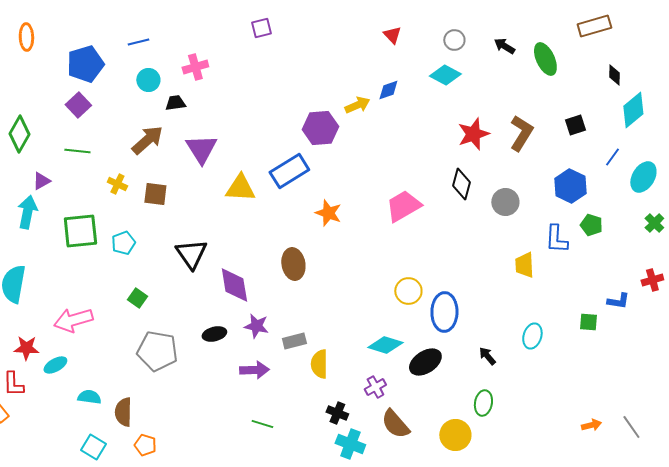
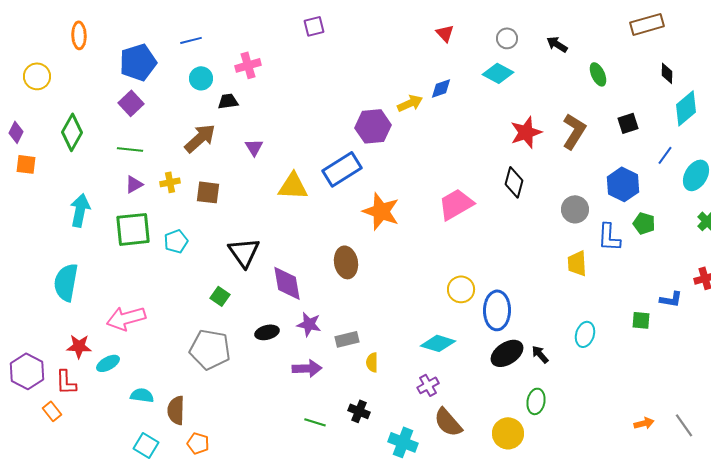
green ellipse: (545, 59) -> (598, 74), moved, size x0.7
purple triangle: (201, 149) -> (254, 147), size x0.6
purple triangle: (41, 181) -> (134, 184), moved
yellow cross: (117, 184) -> (170, 182), turned -36
gray circle: (505, 202) -> (575, 209), moved
orange star: (328, 213) -> (381, 211), size x1.4
green square: (137, 298) -> (220, 296), moved
black ellipse: (425, 362) -> (507, 353), moved
yellow semicircle: (319, 364) -> (372, 362), size x0.7
black cross: (337, 413) -> (359, 411), moved

